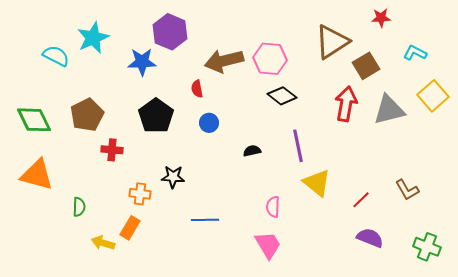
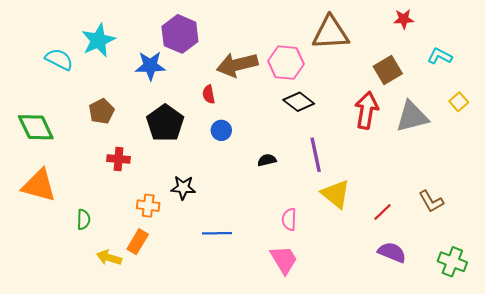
brown triangle: (332, 42) -> (330, 33), moved, turned 30
yellow square: (433, 96) -> (459, 102), size x0.6
brown pentagon: (87, 115) -> (102, 111), moved, size x0.7

